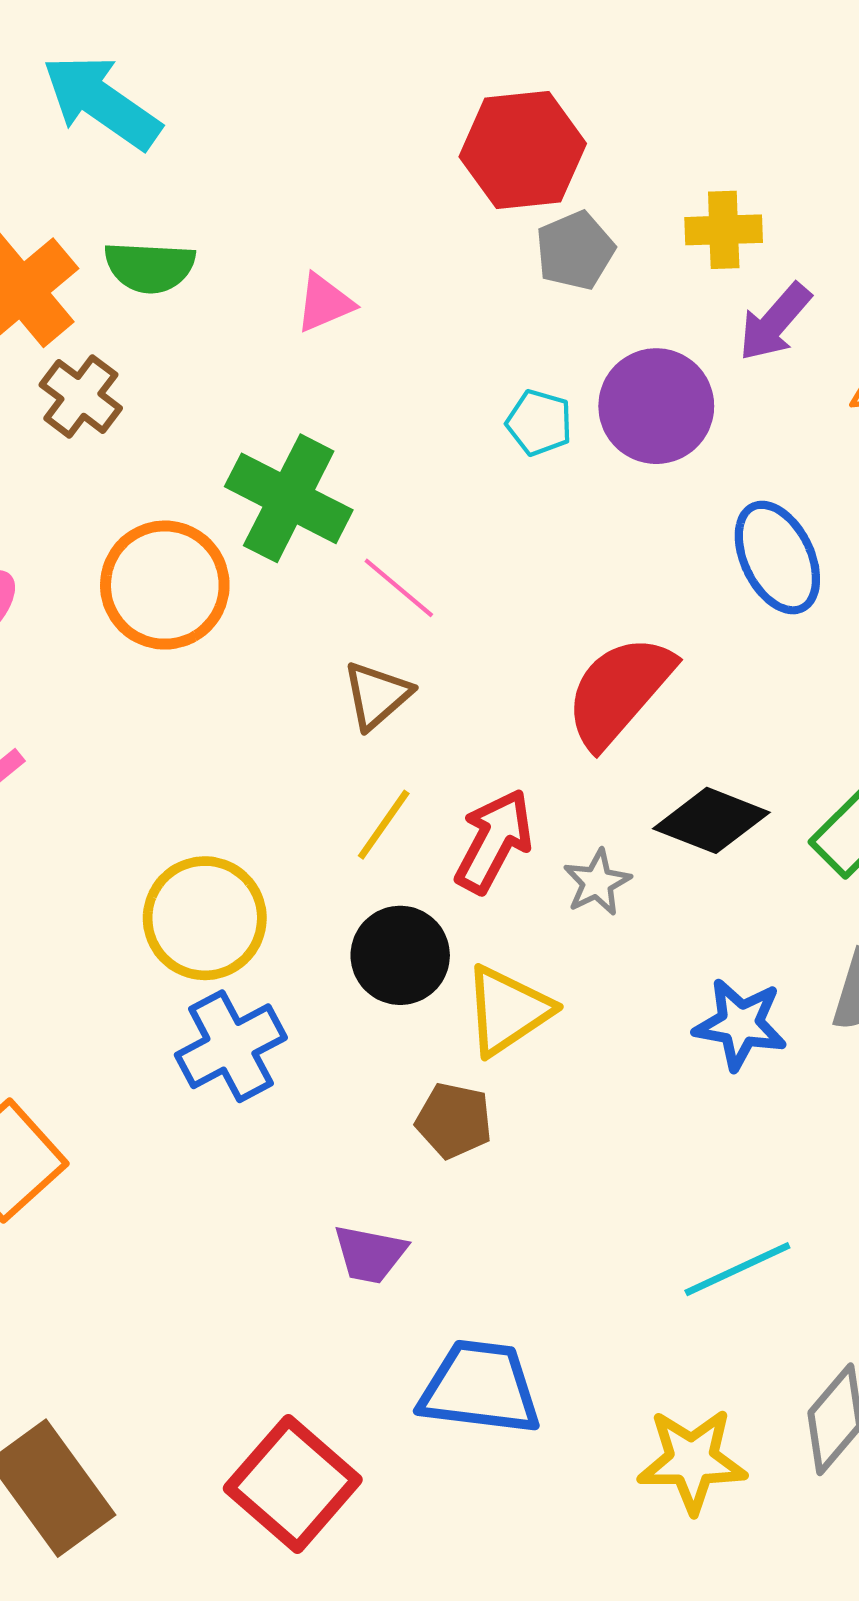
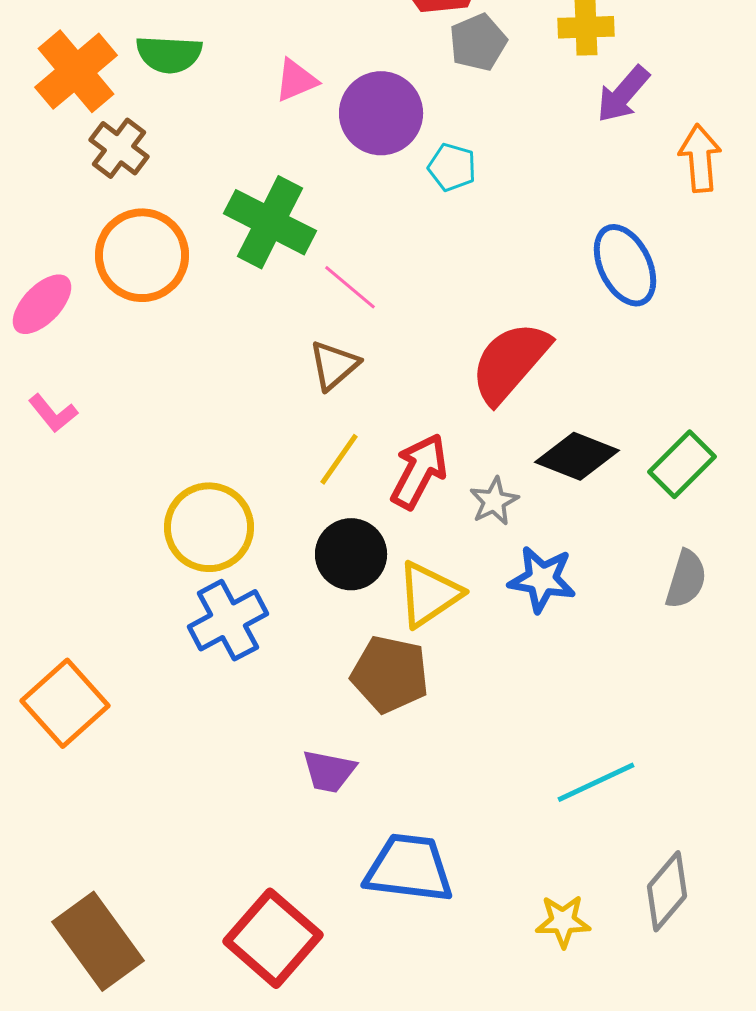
purple circle: (656, 406) -> (381, 113), moved
orange circle: (165, 585) -> (142, 255), moved
blue star: (740, 1024) -> (542, 579), moved
brown pentagon: (454, 1121) -> (390, 674), size x1.4
yellow star: (692, 1461) -> (563, 921), size x0.7

